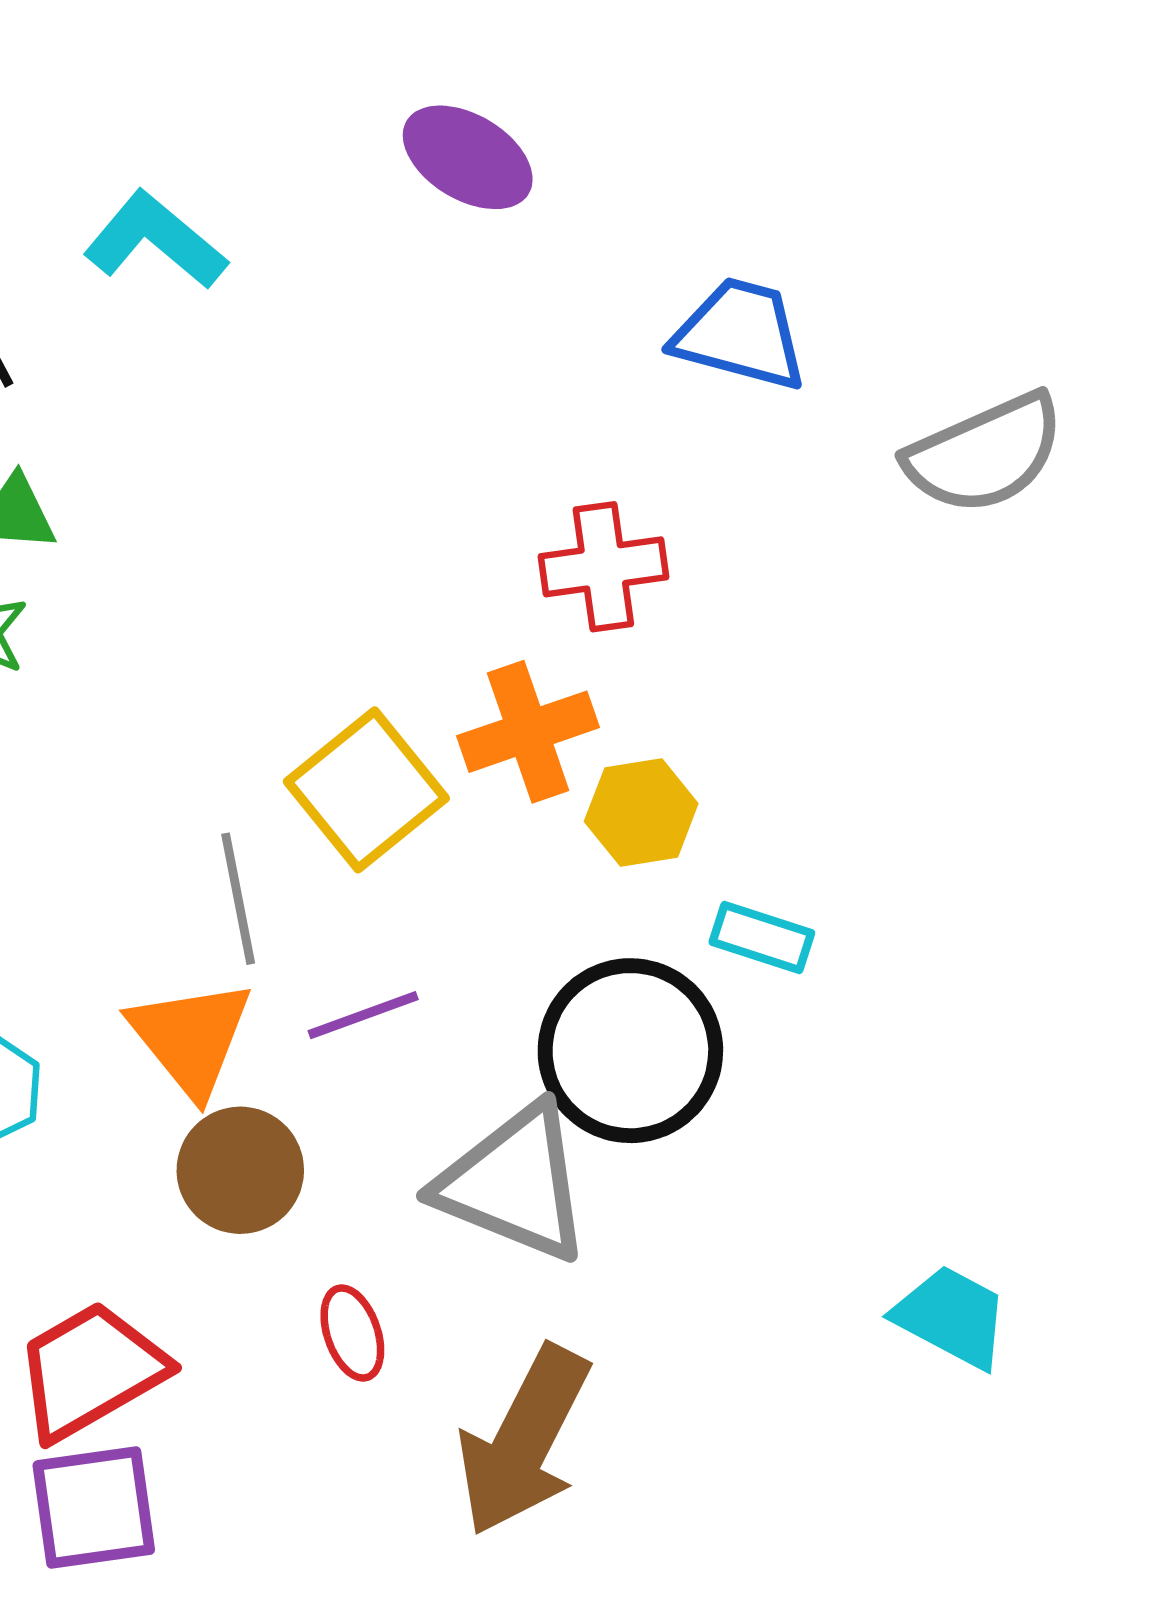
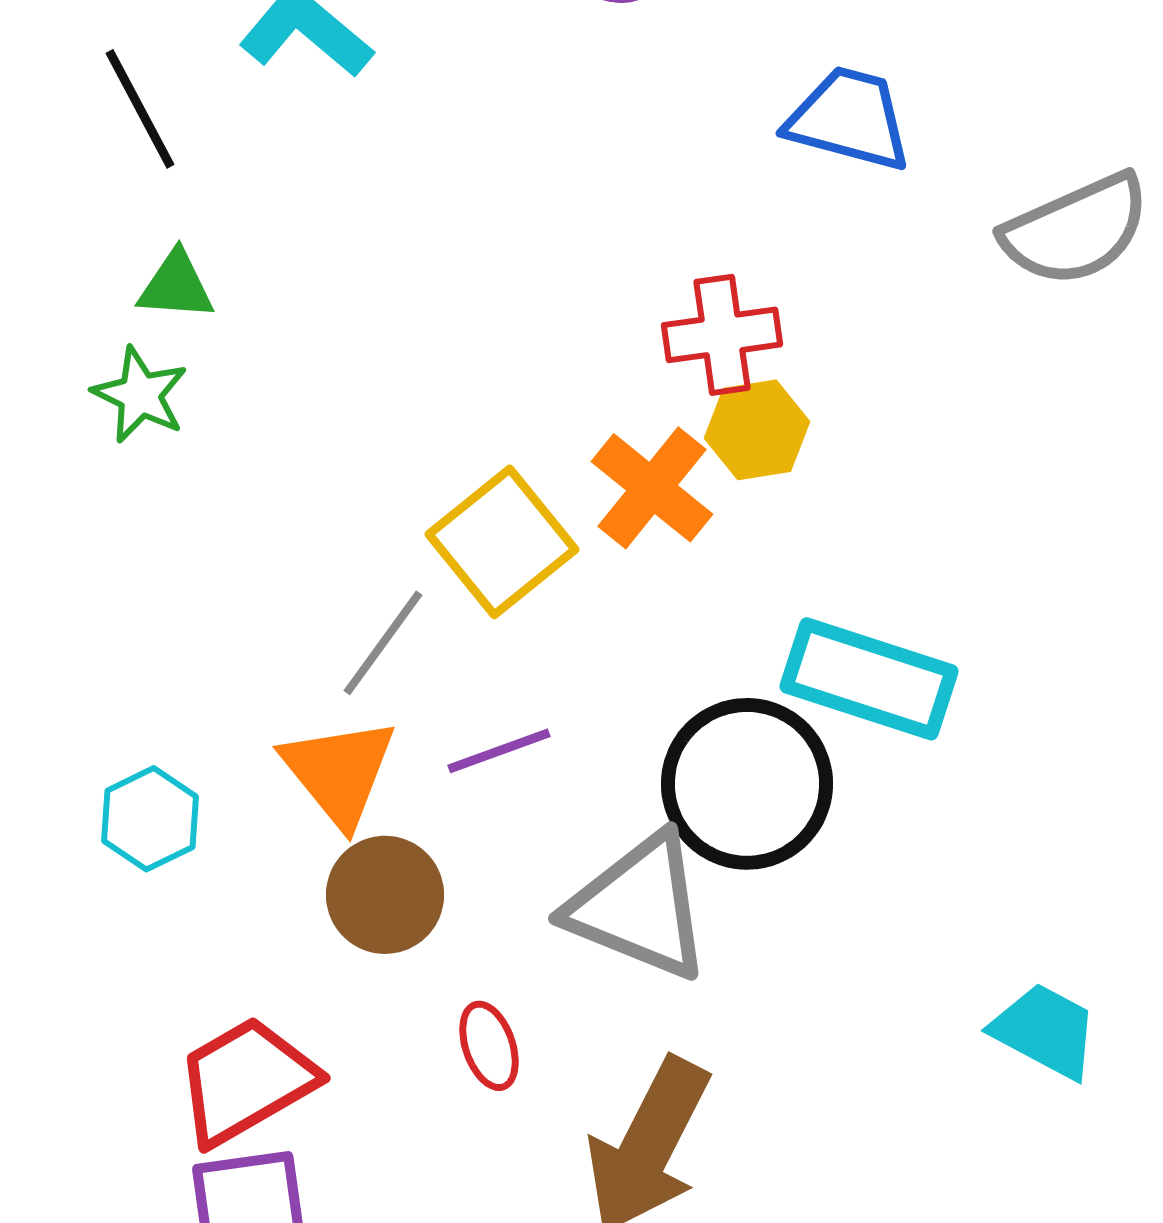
orange cross: (528, 732) -> (652, 488), turned -32
yellow hexagon: (641, 813) -> (757, 430), moved
gray line: (238, 899) -> (383, 643), turned 47
cyan rectangle: (762, 938) -> (869, 679), size x1.8

